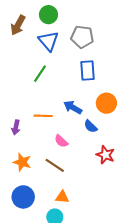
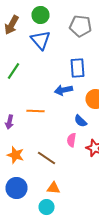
gray pentagon: (82, 37) -> (80, 26), moved
green line: (40, 74) -> (14, 71), moved
blue arrow: (73, 107) -> (64, 90), moved, turned -42
pink semicircle: (61, 141) -> (72, 140), moved, turned 56

